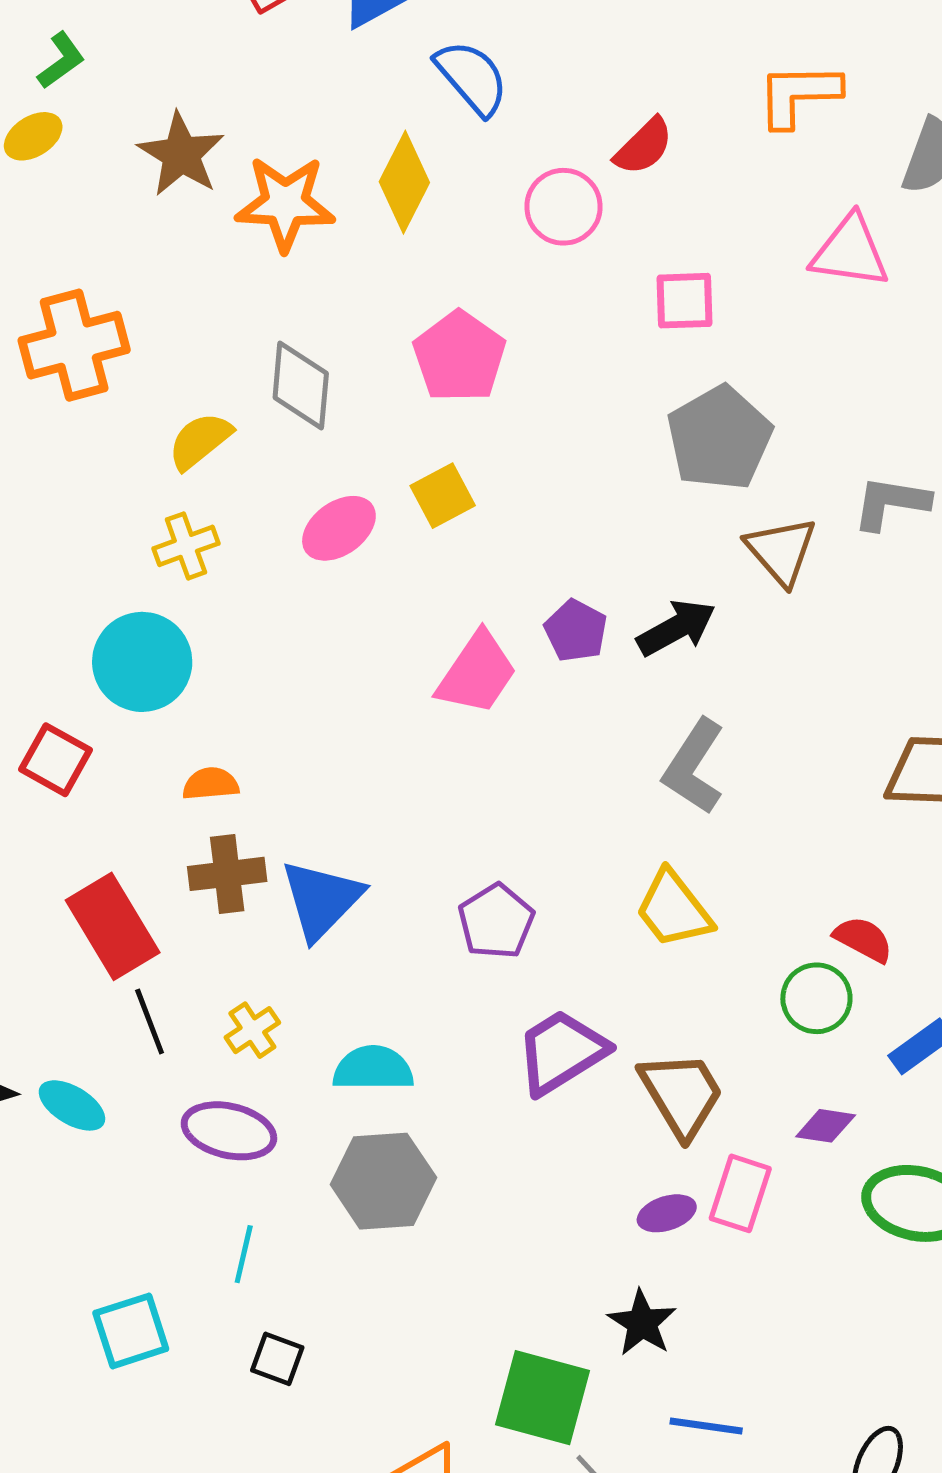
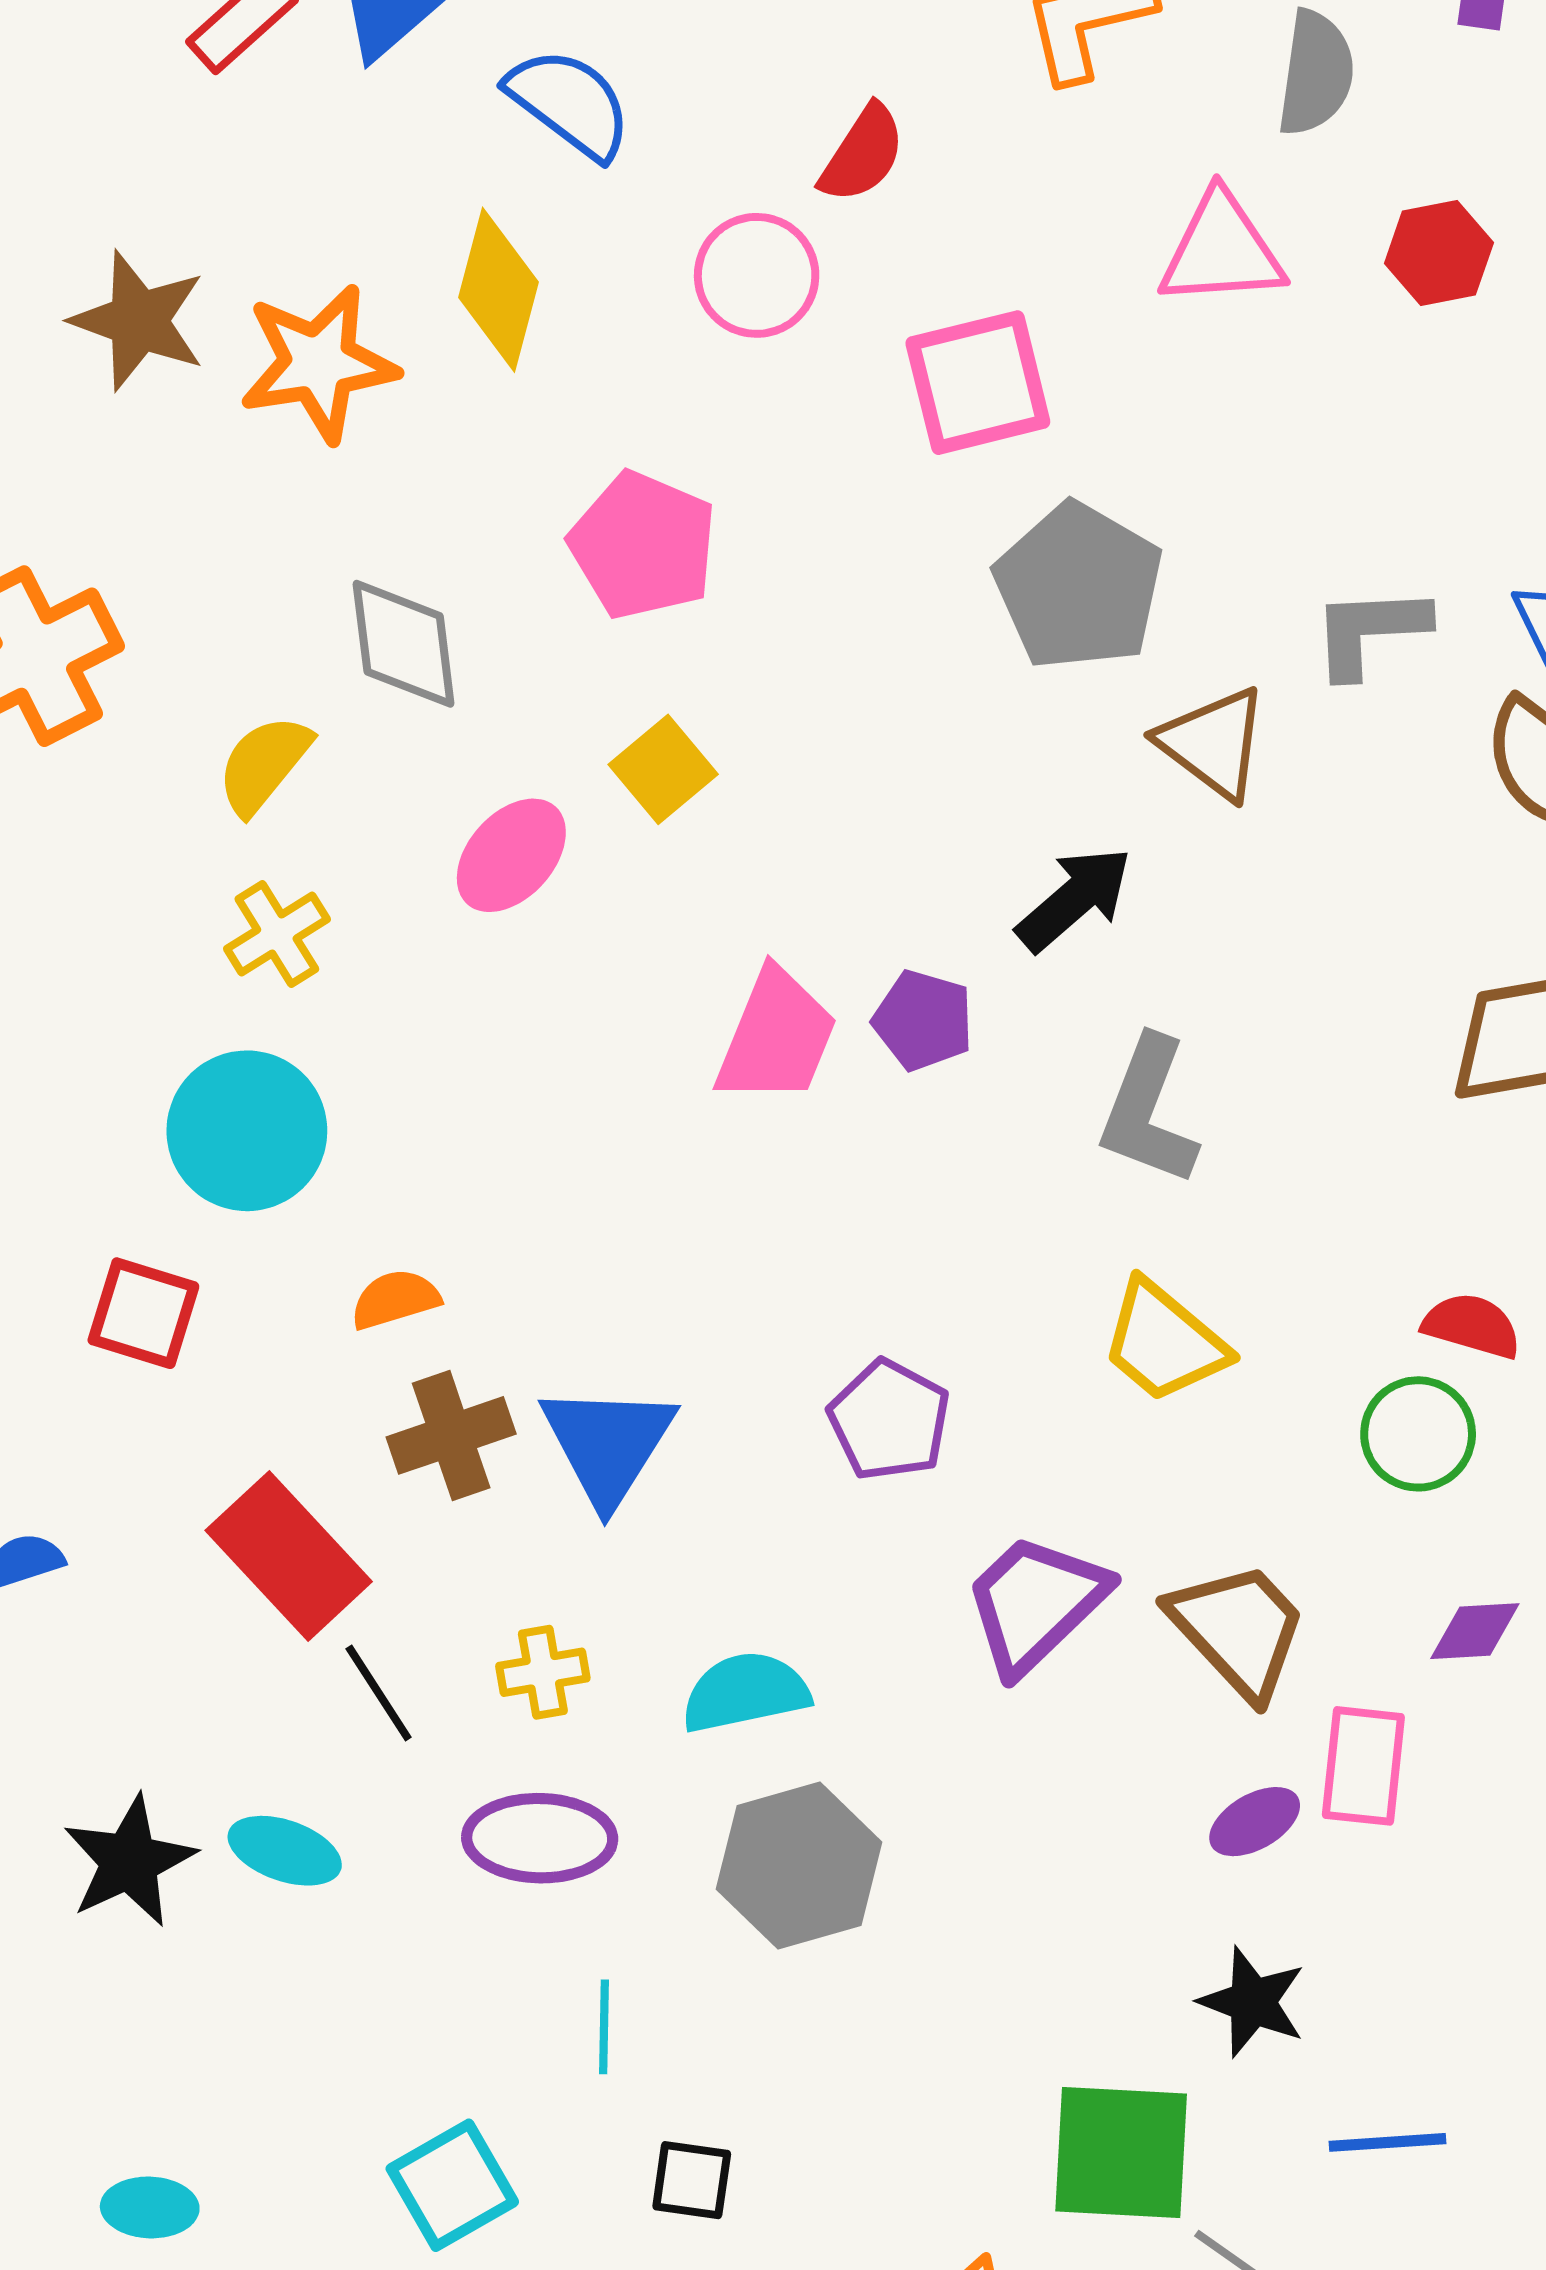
pink square: (684, 301) -> (978, 383), size x1.4
purple pentagon: (576, 631) -> (923, 1020), moved
yellow cross: (252, 1030) -> (543, 1672), turned 36

